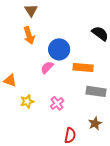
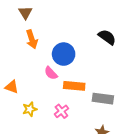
brown triangle: (31, 10) -> (25, 13), moved
pink semicircle: (47, 67) -> (51, 73), turned -88
orange rectangle: (83, 67) -> (74, 86), moved

